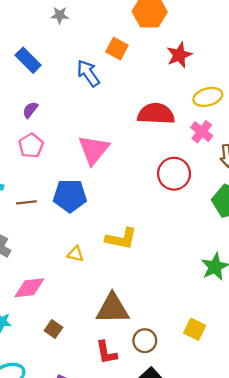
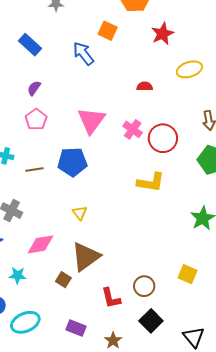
red semicircle: (156, 114) -> (145, 86), size x0.5
pink cross: (202, 132) -> (133, 129), moved
yellow L-shape: (121, 239) -> (151, 182), moved
yellow triangle: (75, 254) -> (80, 213), turned 42
brown triangle: (113, 309) -> (86, 257), moved, turned -32

